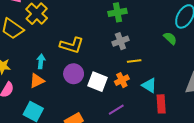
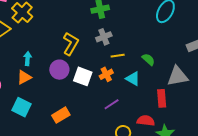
green semicircle: (170, 38) -> (148, 59), moved
yellow L-shape: (72, 45) -> (71, 44), moved, turned -75
red rectangle: (161, 104) -> (162, 98), moved
purple line: (116, 110) -> (112, 104), moved

